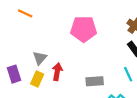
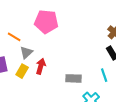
orange line: (25, 13) -> (14, 37), moved
pink pentagon: (84, 29) -> (46, 22), moved

